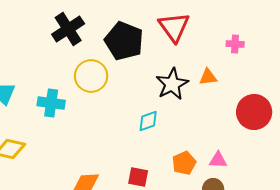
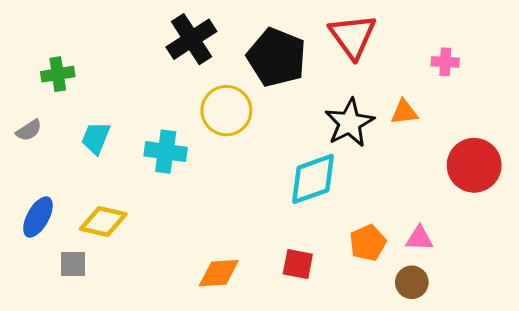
cyan diamond: (148, 121) -> (313, 179), size x1.6

